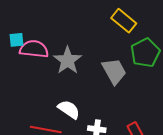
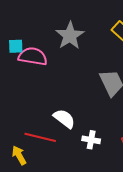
gray star: (68, 60) -> (70, 36), moved

